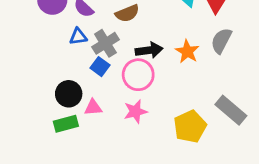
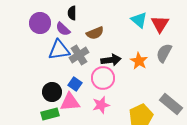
blue triangle: (78, 37) -> (59, 50), size x1.6
blue square: (100, 67) -> (75, 84), moved
pink triangle: (93, 107) -> (70, 102), size x1.5

